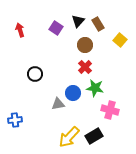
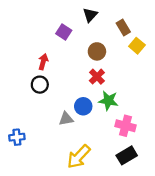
black triangle: (78, 21) -> (90, 15), moved
brown rectangle: (98, 24) -> (123, 27), moved
red arrow: (20, 30) -> (43, 62), moved, turned 32
black rectangle: (94, 136) -> (127, 155), moved

